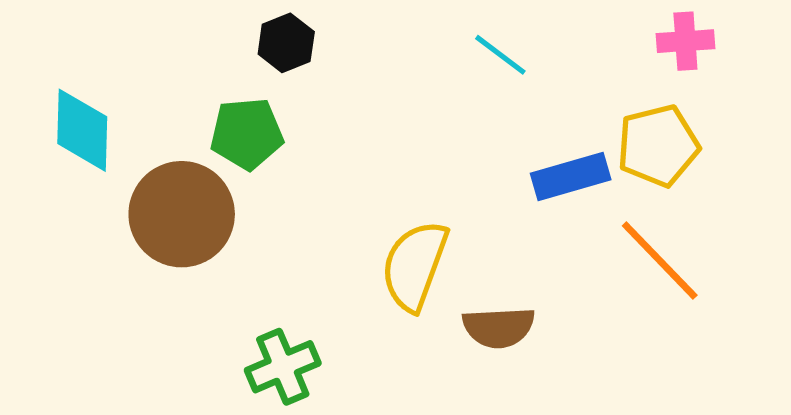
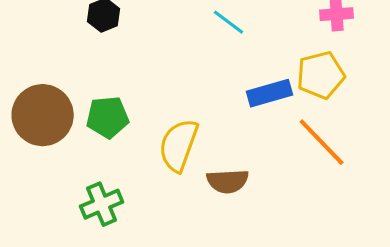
green pentagon: (247, 134) -> (108, 117), moved

